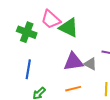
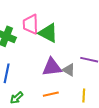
pink trapezoid: (51, 19) -> (31, 24), turned 45

